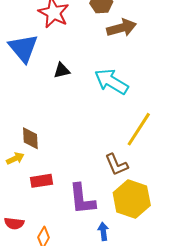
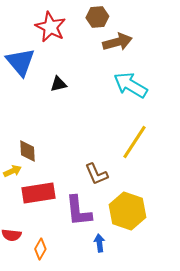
cyan arrow: (111, 82) -> (130, 85), moved
brown L-shape: (116, 165) -> (96, 174), moved
red rectangle: (42, 181) -> (38, 193), size x1.5

